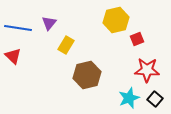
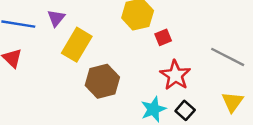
yellow rectangle: (66, 45) -> (77, 45), size x1.5
red star: (147, 70) -> (175, 75), turned 30

